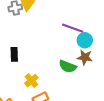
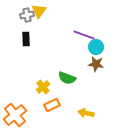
black rectangle: (14, 54) -> (26, 39), moved
green semicircle: (68, 66) -> (67, 78), moved

